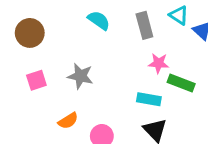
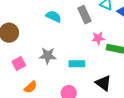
cyan rectangle: (149, 99) -> (77, 64), moved
orange semicircle: (68, 121) -> (31, 87), moved

